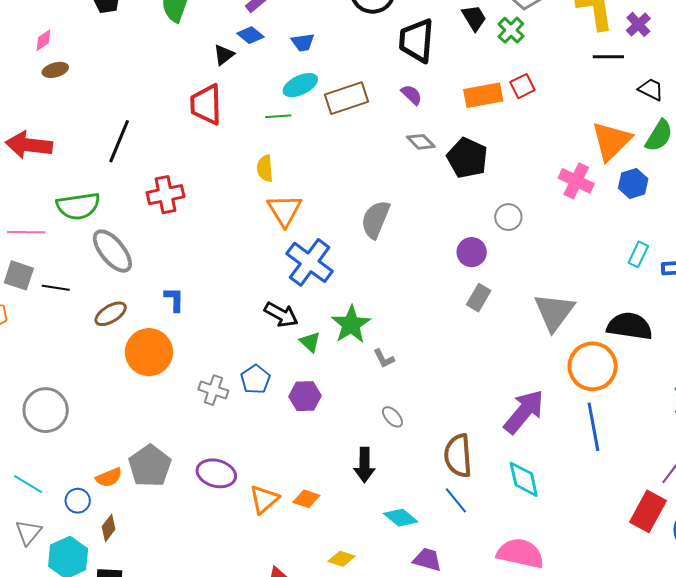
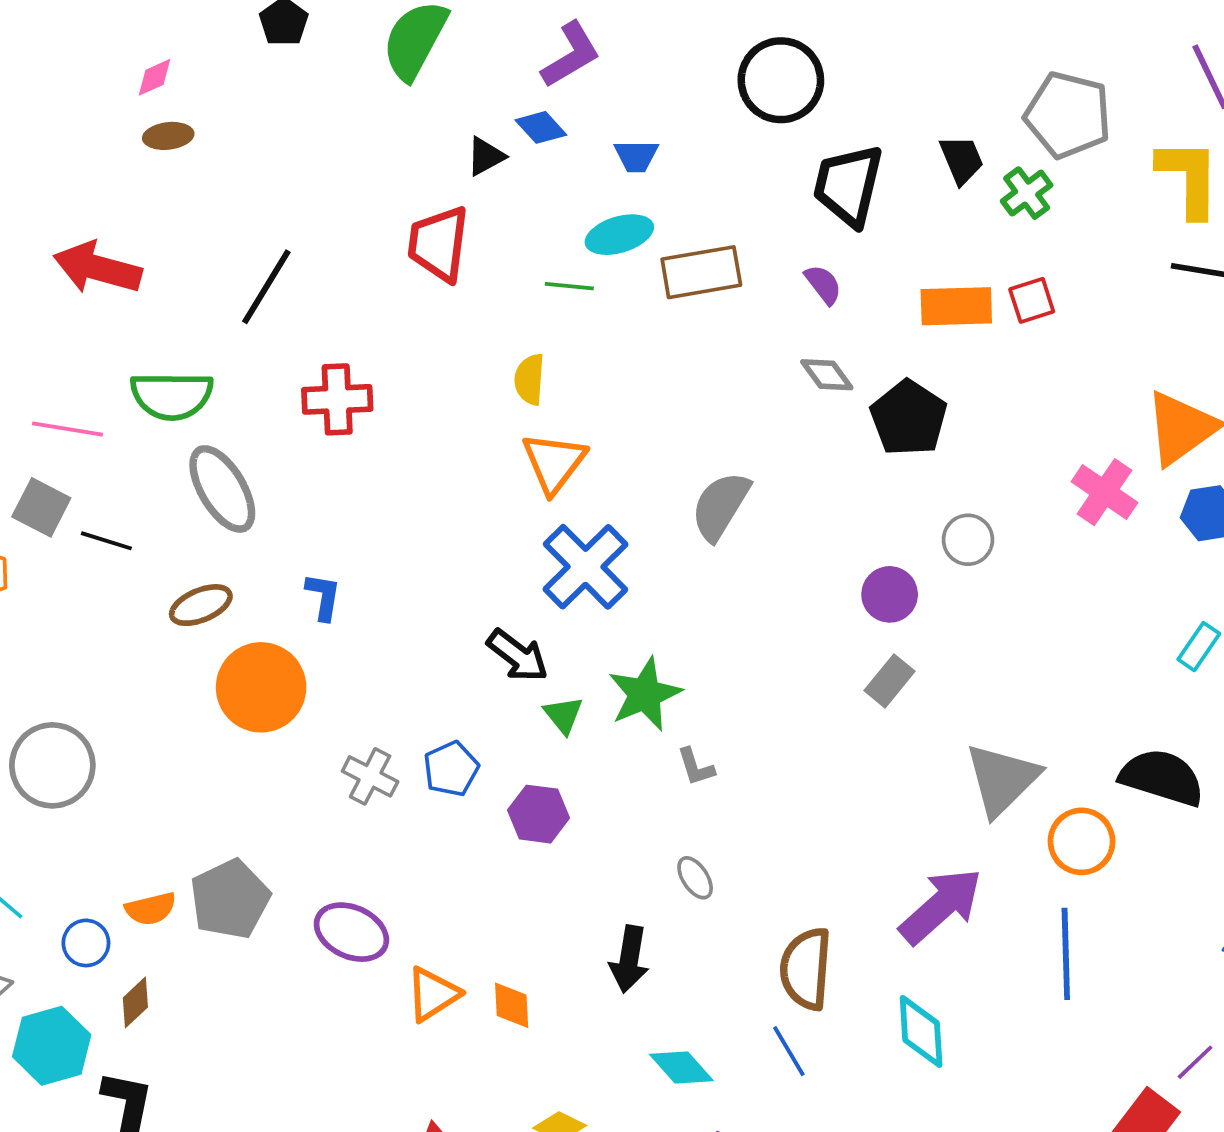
gray triangle: (554, 312) -> (1002, 779), moved
orange circle: (593, 366) -> (1082, 841), size x0.7
orange diamond: (306, 499) -> (512, 1005), turned 60

